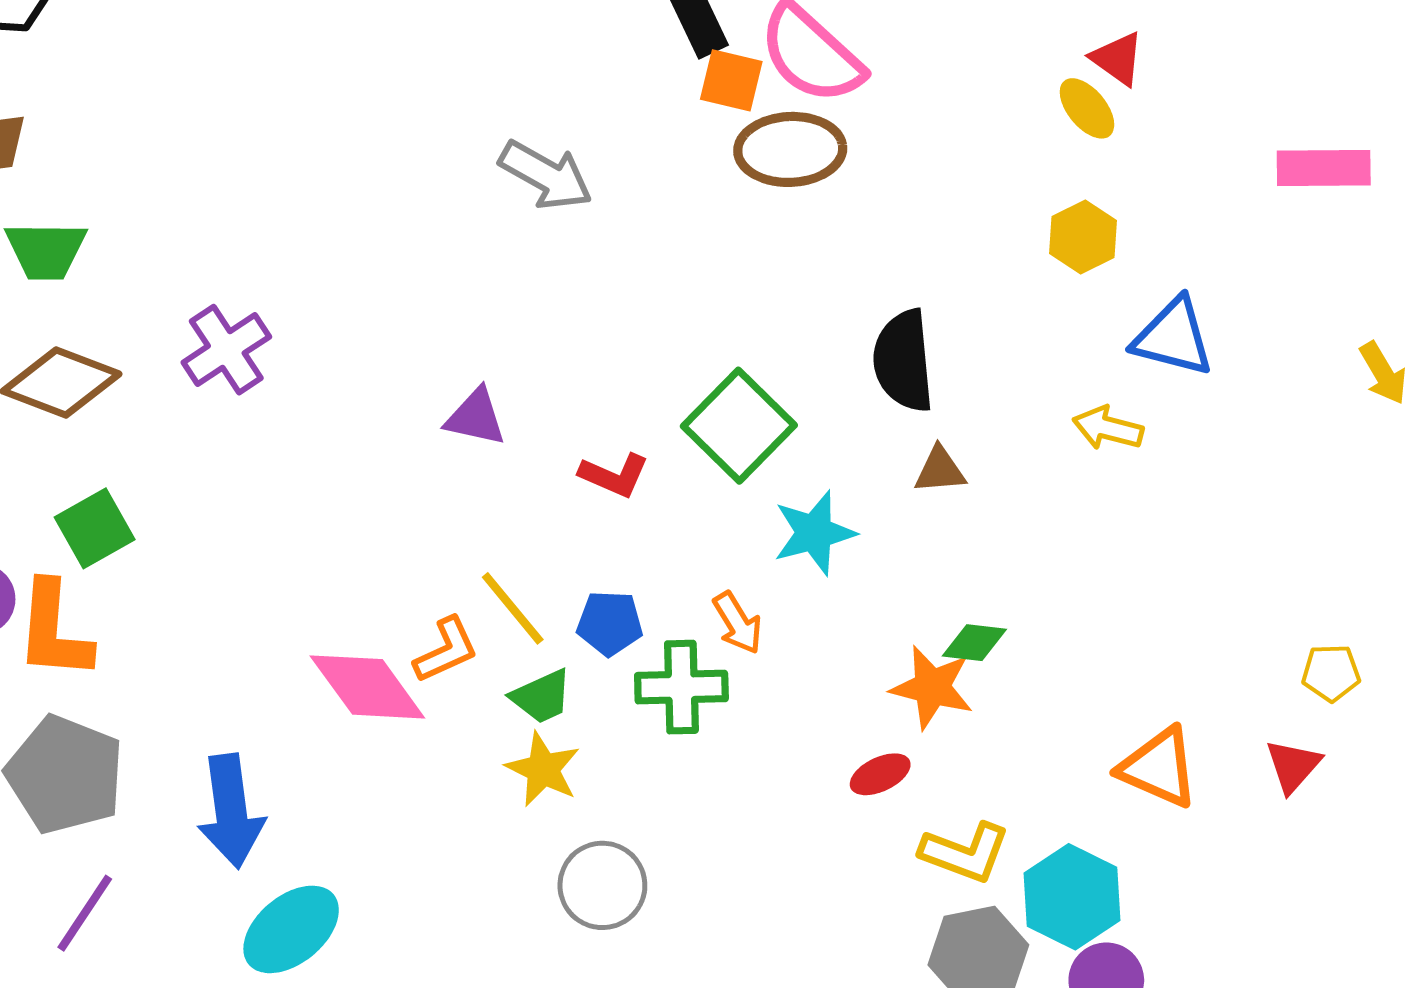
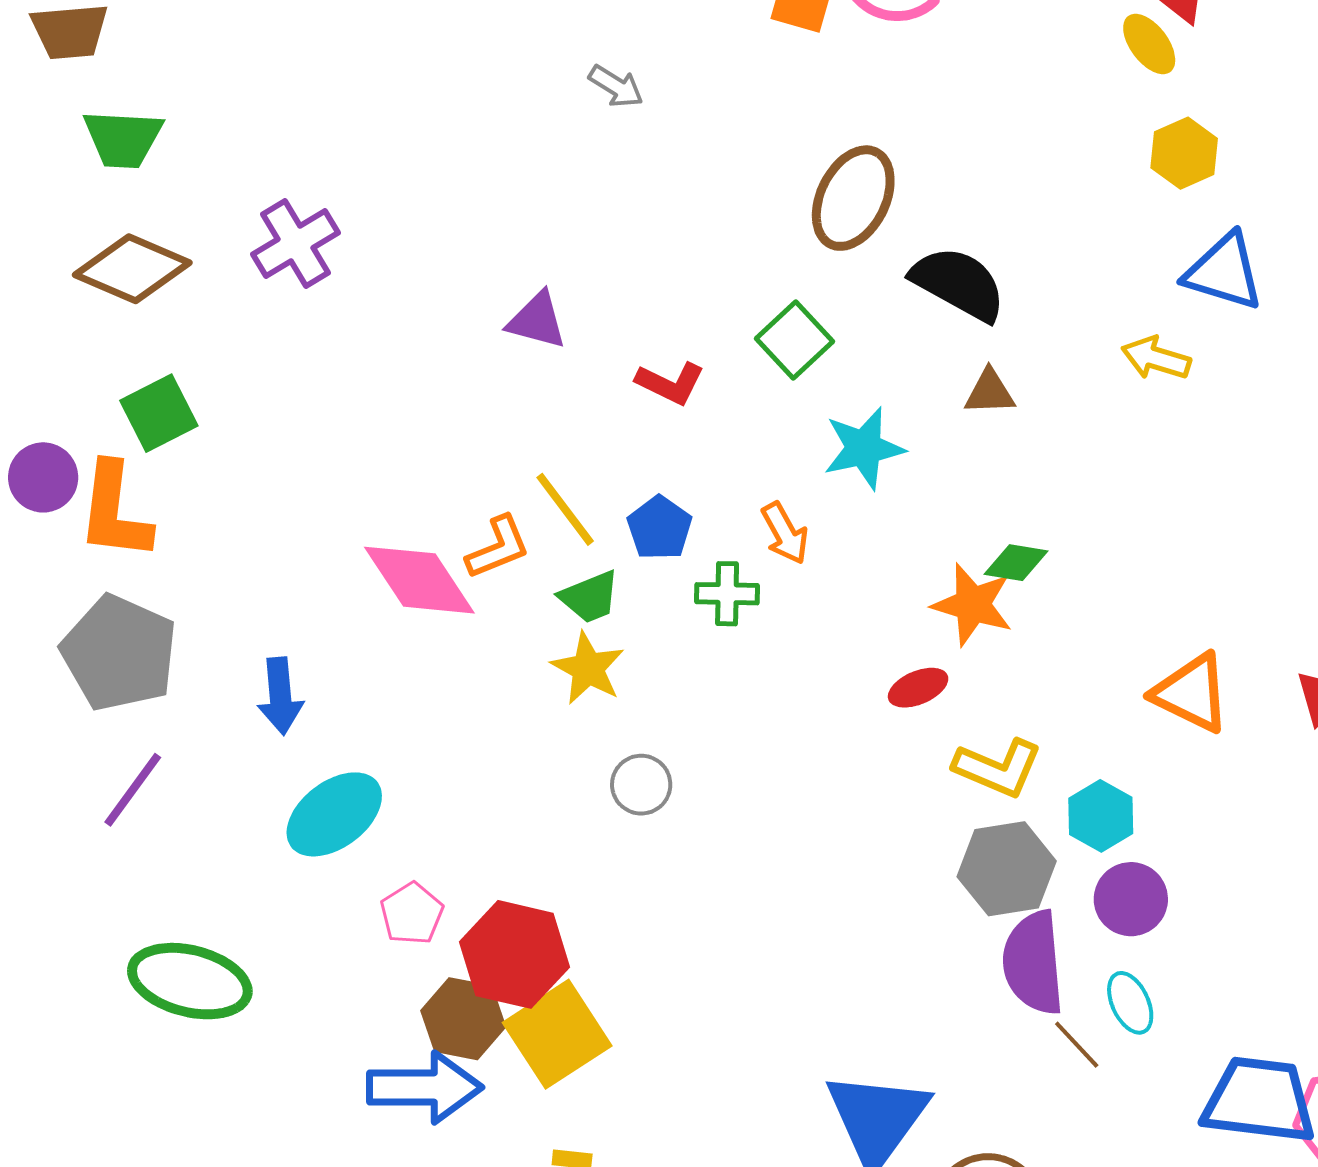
brown ellipse: (790, 149) -> (853, 198), moved, turned -64
gray arrow: (546, 175) -> (616, 86), size x0.6
yellow hexagon: (1083, 237) -> (1184, 153), moved
black semicircle: (903, 361) -> (959, 284), turned 122
green square: (739, 426) -> (794, 340), size x0.7
blue pentagon: (610, 623) -> (660, 528), turned 30
green cross: (681, 687) -> (727, 594), size x0.7
blue arrow: (231, 811) -> (280, 696), size x0.7
gray circle: (602, 885) -> (641, 785), size x0.7
cyan hexagon: (1072, 897) -> (1101, 816), size x0.7

